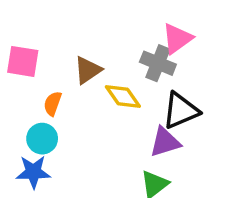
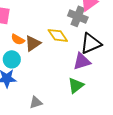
brown triangle: (88, 70) -> (33, 43), moved
orange semicircle: (53, 104) -> (18, 39), turned -80

